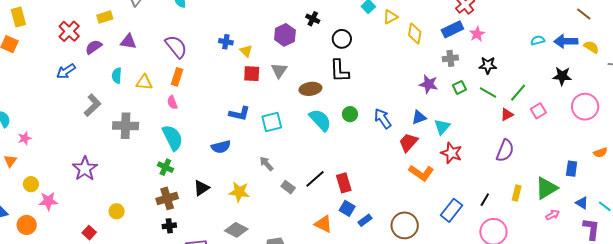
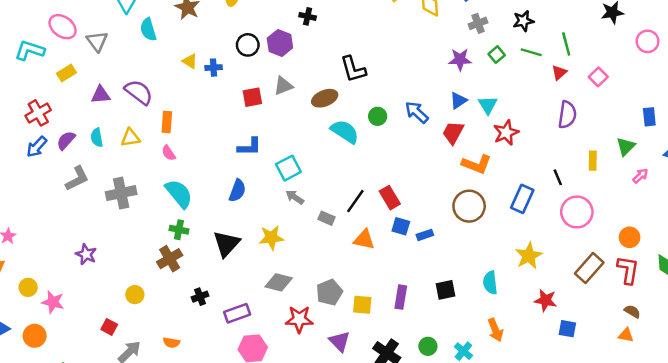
red cross: (69, 31) -> (38, 113), moved, turned 30
black circle: (342, 39) -> (248, 45), moved
purple semicircle: (94, 47) -> (66, 140), moved
purple semicircle: (176, 47) -> (139, 92), moved
yellow triangle: (246, 51) -> (190, 61), moved
gray triangle: (279, 70) -> (283, 86), turned 48
green line: (518, 93) -> (566, 44), turned -42
gray L-shape: (93, 105) -> (77, 179), turned 30
pink circle: (585, 107) -> (648, 41), size x0.7
pink square: (538, 111) -> (598, 77), moved
cyan square: (272, 122) -> (288, 168), moved
blue semicircle: (221, 147) -> (237, 191), turned -42
red star: (451, 153) -> (506, 133), turned -30
purple star: (85, 169) -> (86, 254), size x0.7
black triangle: (201, 188) -> (227, 244), size x1.4
green triangle: (546, 188) -> (626, 146), size x0.7
brown cross: (167, 198) -> (170, 259), moved
black line: (485, 200) -> (558, 177), turned -40
pink star: (48, 201) -> (53, 302), turned 30
blue rectangle: (365, 220) -> (425, 235), turned 32
orange triangle: (323, 224) -> (364, 240), moved
brown circle: (405, 225) -> (469, 206), moved

